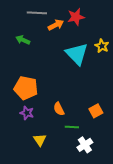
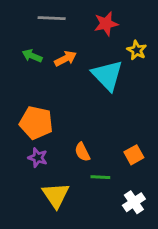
orange arrow: (56, 25) -> (66, 59), moved
yellow star: (102, 46) -> (137, 50), moved
yellow triangle: (40, 140) -> (56, 195), size x1.5
white cross: (85, 145) -> (134, 202), moved

